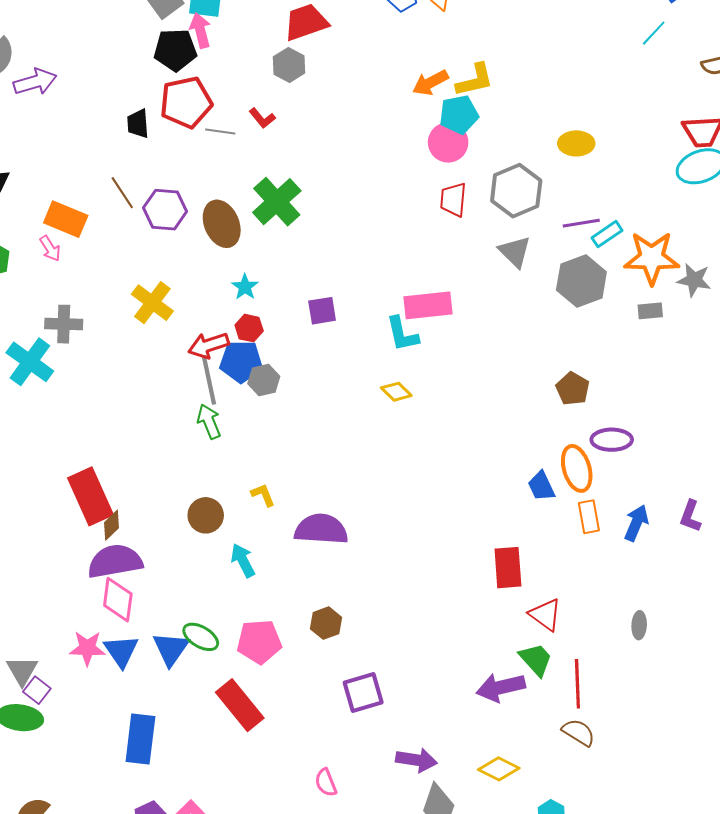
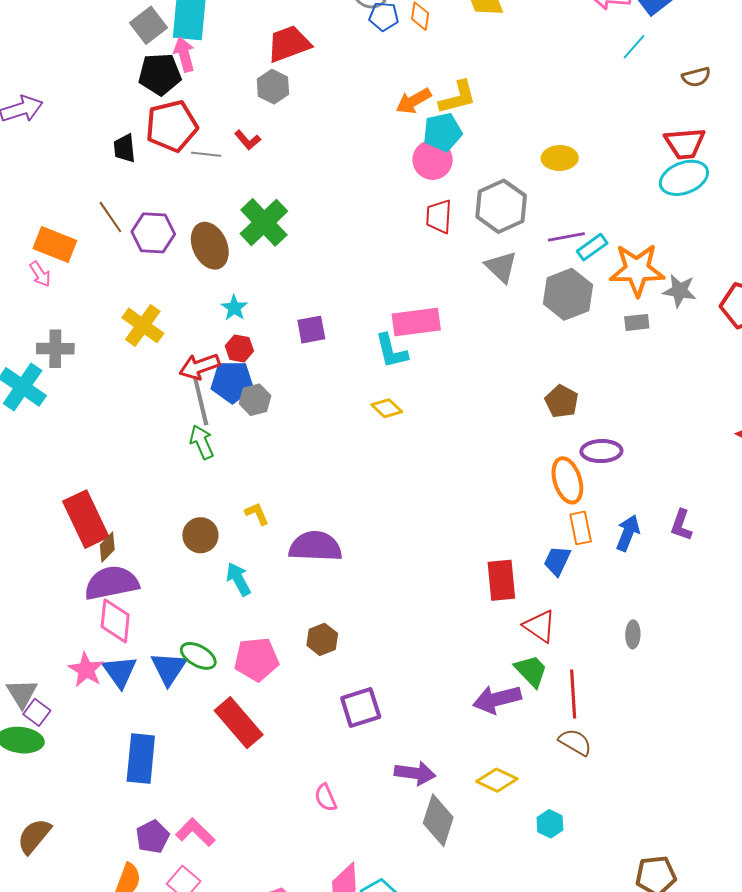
blue trapezoid: (541, 486) -> (557, 561), moved, turned 52
pink star: (87, 648) -> (86, 670), turned 30

